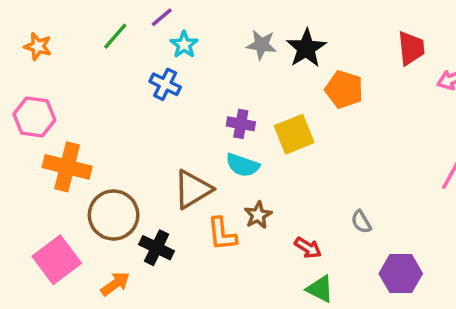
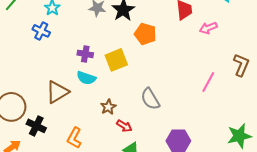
brown star: (258, 215) -> (108, 107), moved
gray semicircle: (361, 222) -> (150, 99), moved, size x1.6
orange L-shape: (222, 234) -> (74, 138), moved, turned 35

